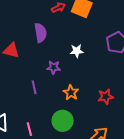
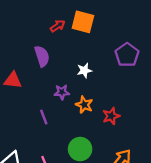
orange star: (71, 93) -> (84, 105), moved
red star: (106, 97) -> (111, 116), moved

